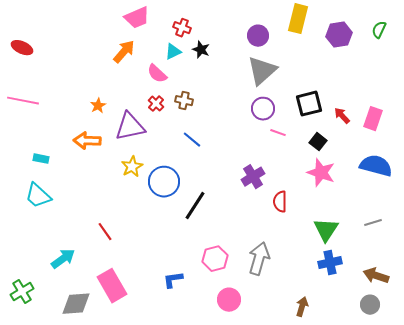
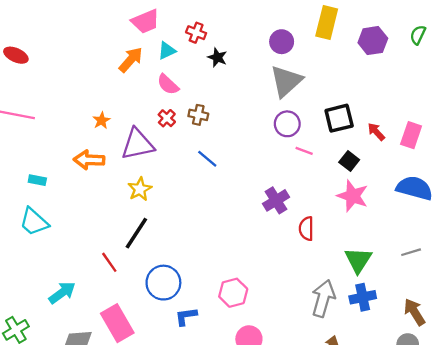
cyan triangle: (173, 52) -> (167, 51), moved
blue circle: (164, 182) -> (163, 283), moved
black line: (195, 206) -> (136, 233), moved
gray arrow: (259, 259) -> (323, 298), moved
brown arrow: (376, 276) -> (414, 312), turned 40

